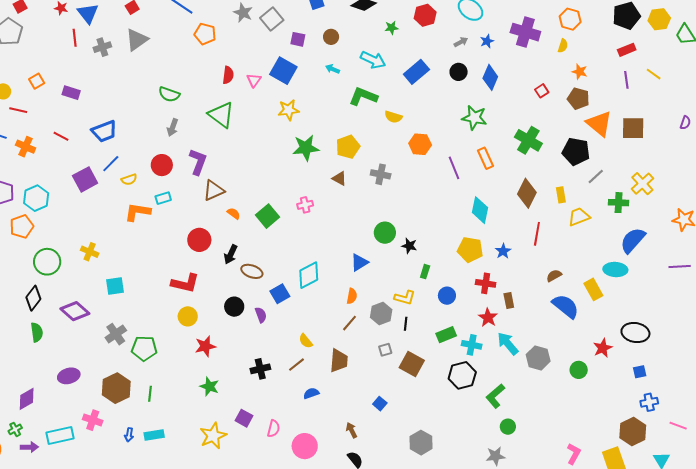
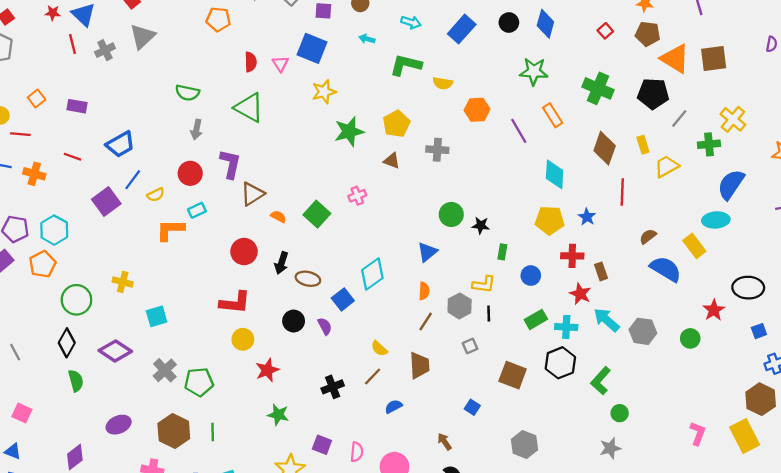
cyan arrow: (373, 60) -> (411, 22), size x0.7
brown square: (412, 364) -> (513, 375), moved

